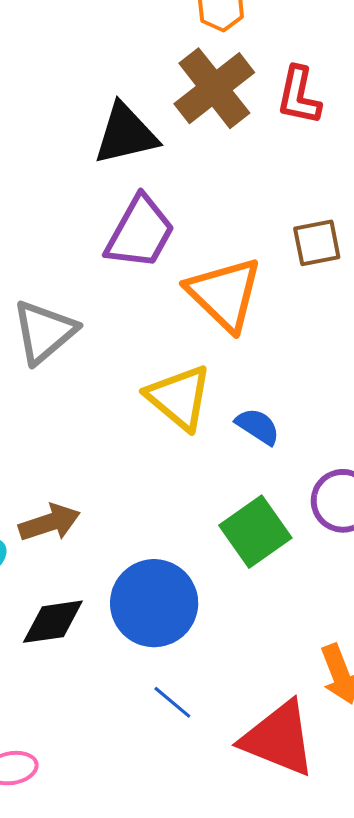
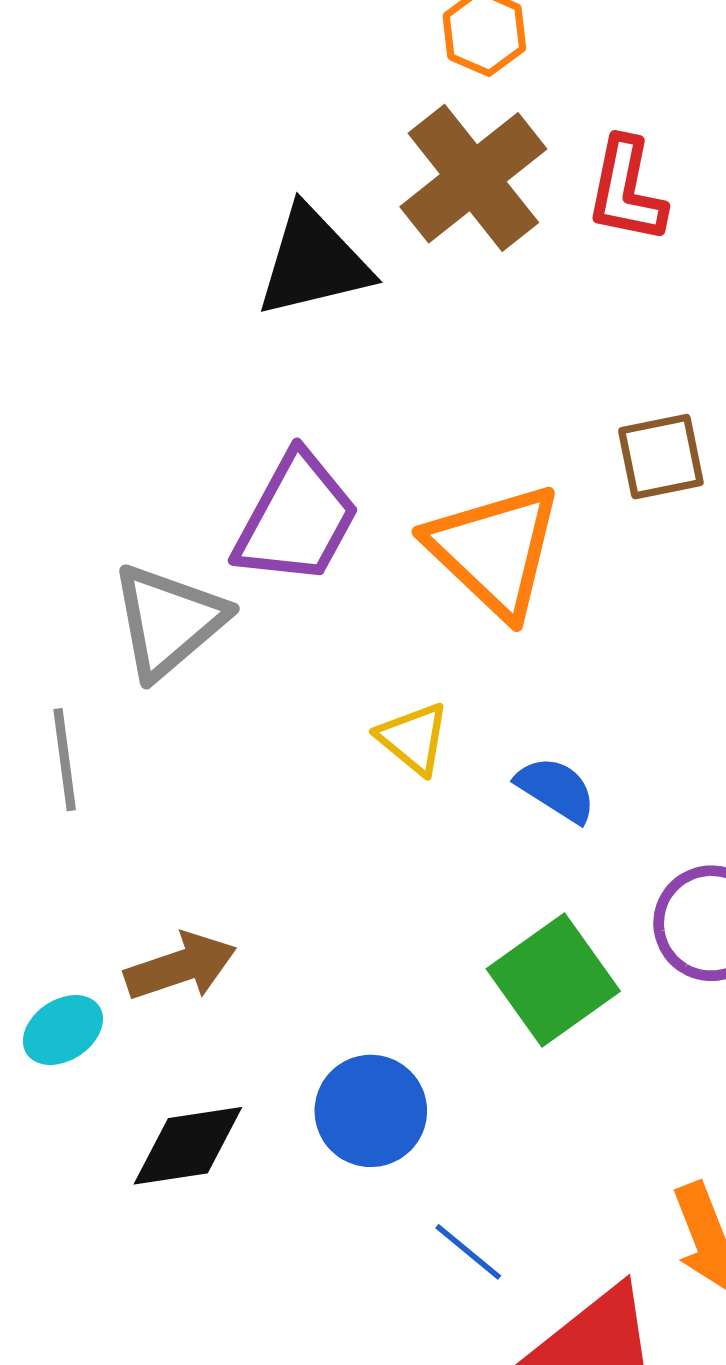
purple trapezoid: (140, 232) -> (296, 519), moved
yellow triangle: (179, 398) -> (413, 738), size x0.6
blue circle: (154, 603) -> (371, 1111), size x0.7
blue line: (172, 702) -> (468, 1252), moved

